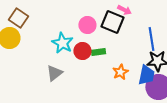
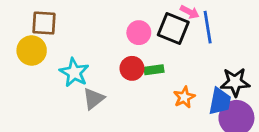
brown square: (18, 18) -> (44, 23), turned -30
blue line: (151, 39) -> (208, 27), moved
cyan star: (62, 43) -> (74, 72), moved

